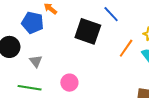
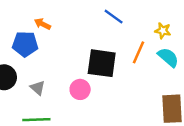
black square: (88, 31) -> (102, 63), moved
pink circle: (69, 83) -> (80, 89), moved

